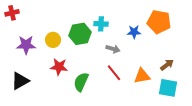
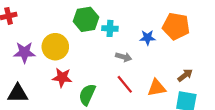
green hexagon: (80, 34) -> (86, 19), moved
yellow circle: (53, 40) -> (55, 47), size x1.5
black triangle: (20, 81) -> (18, 93), turned 30

